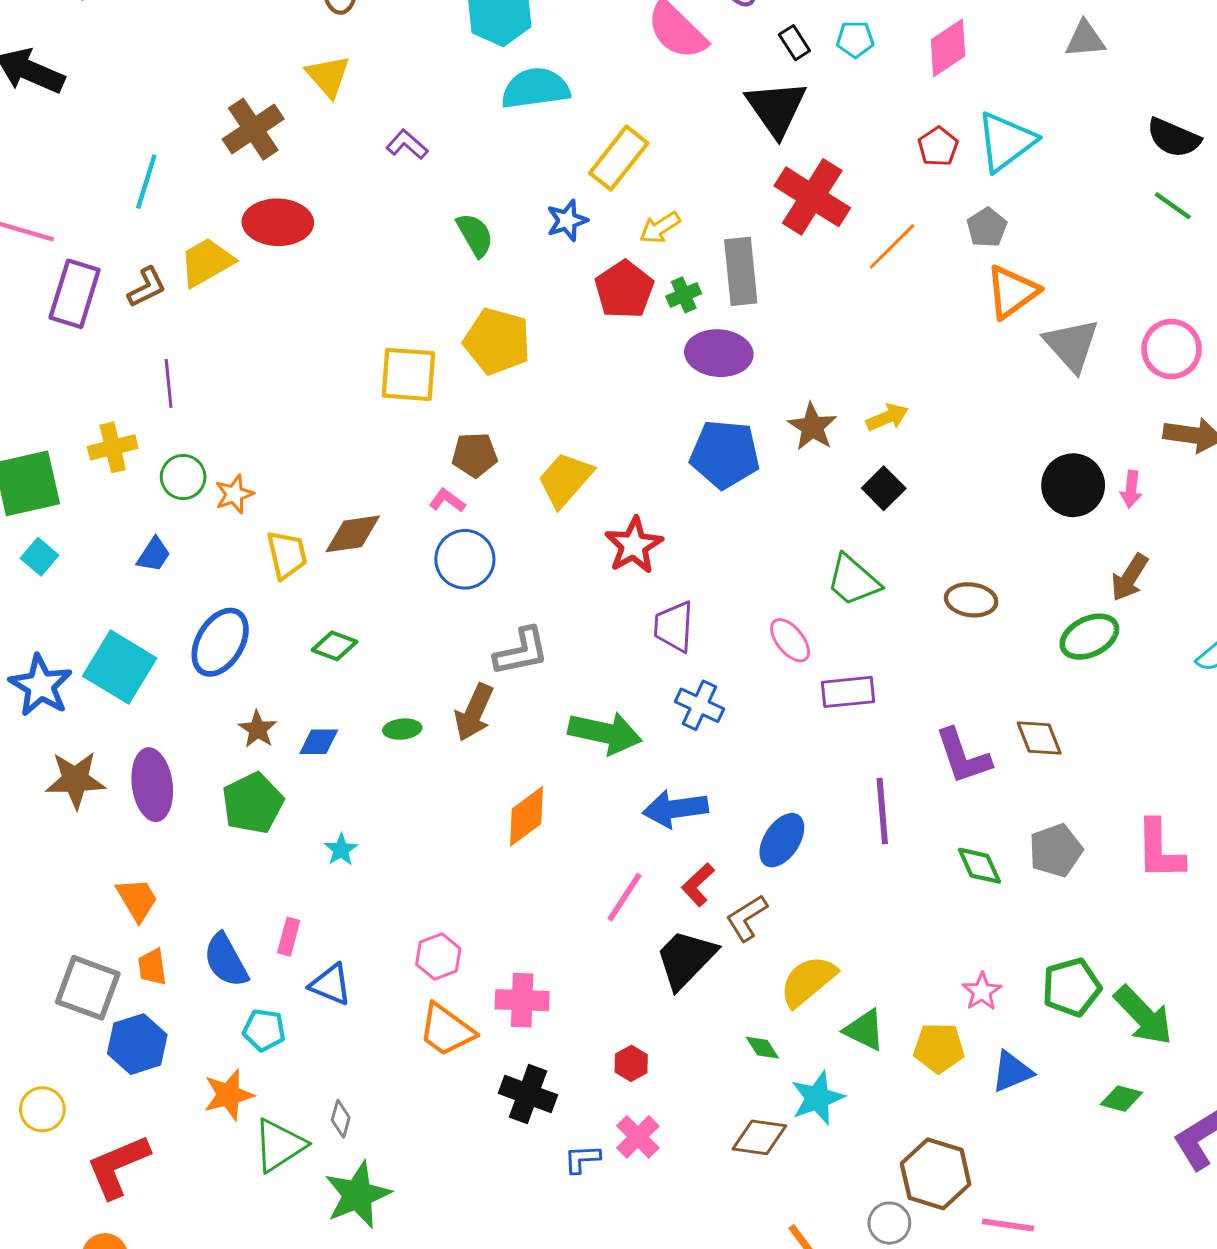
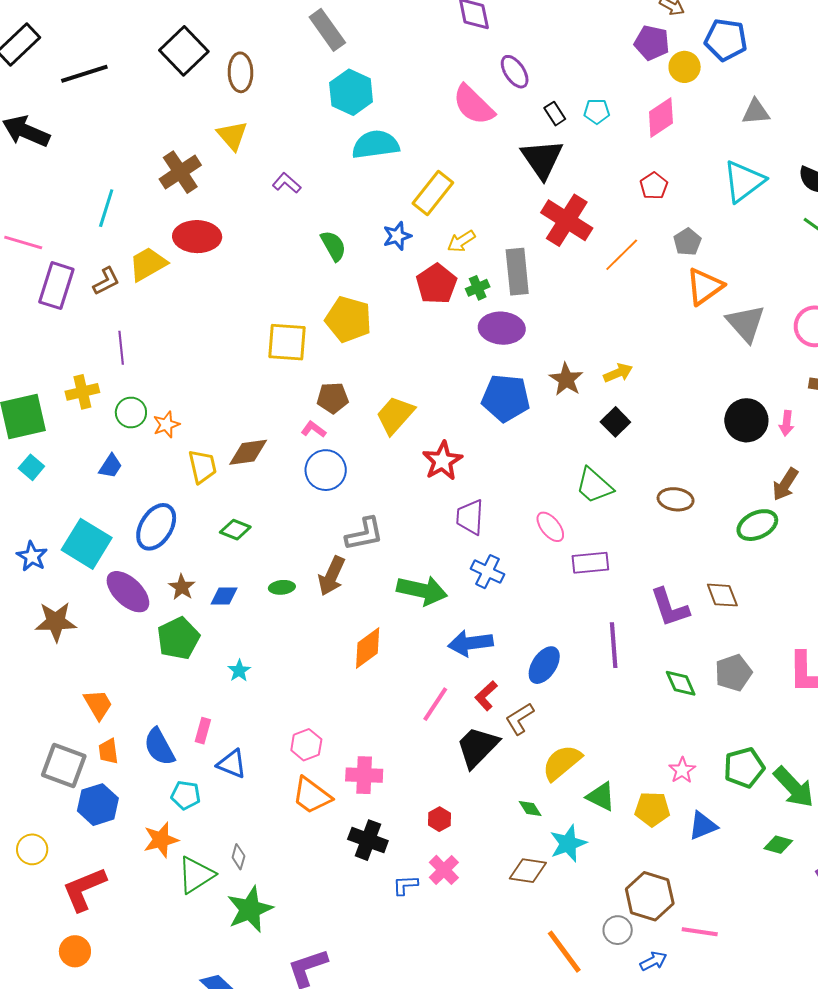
cyan triangle: (1006, 142) -> (744, 181), moved
blue star: (41, 685) -> (32, 556), size x0.7
purple ellipse: (152, 785) -> (128, 592), moved, turned -39

